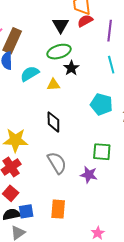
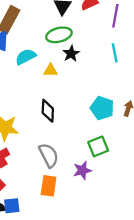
cyan pentagon: (101, 104) -> (102, 108), moved
green square: (102, 152) -> (98, 146), turned -30
purple star: (89, 175) -> (82, 170), turned -30
orange rectangle: (58, 209) -> (49, 186), moved

